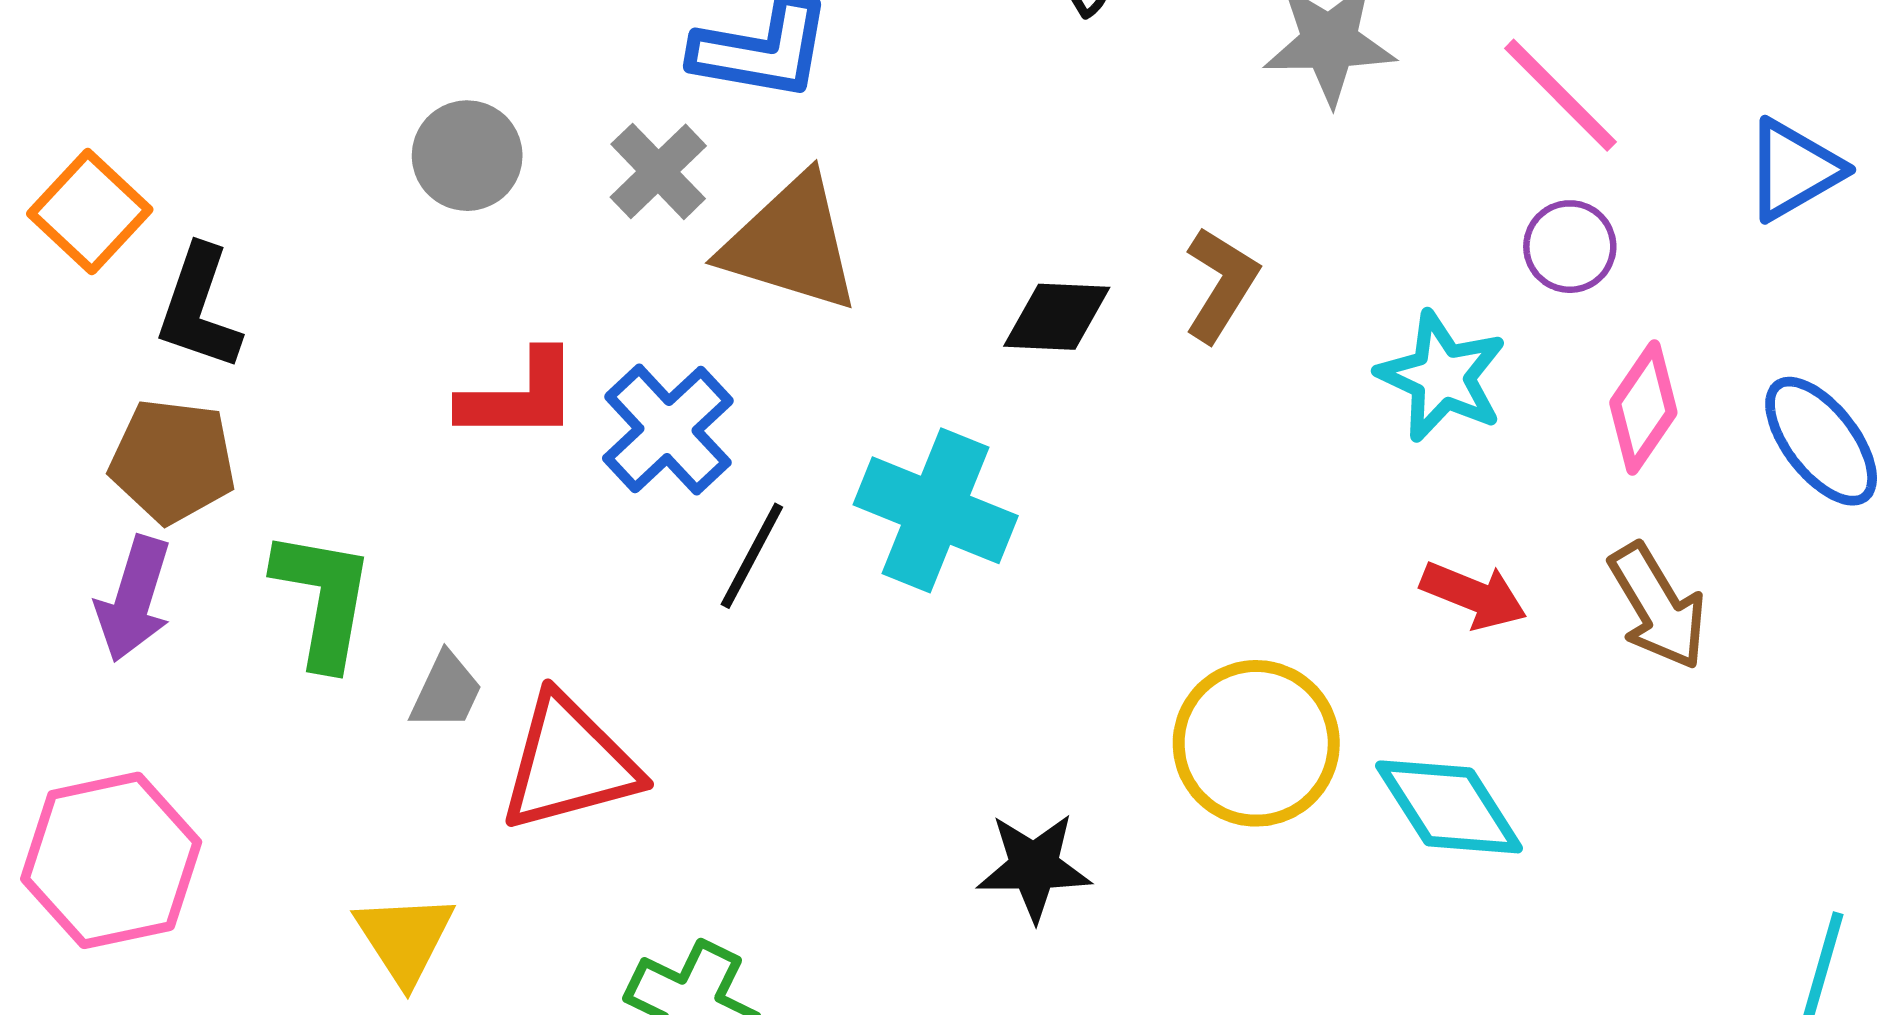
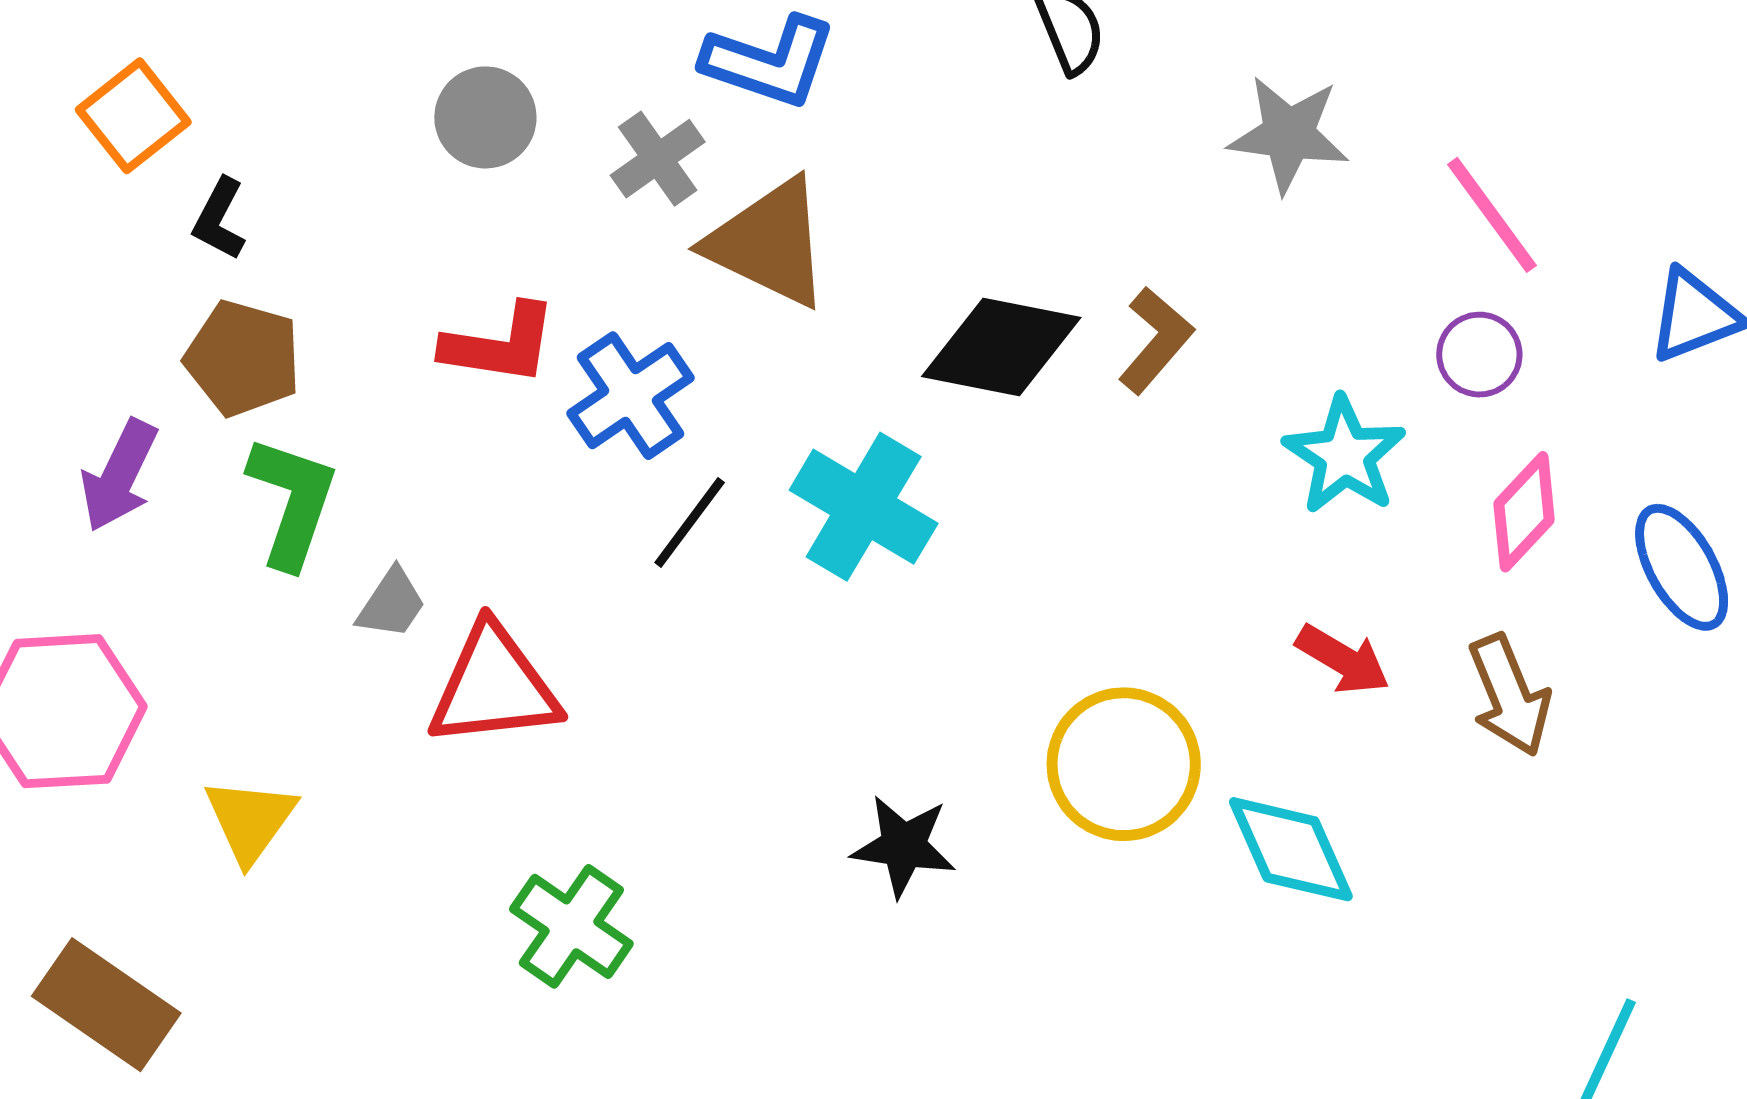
black L-shape: (199, 308) -> (219, 219), size x0.7
black diamond: (1057, 317) -> (1001, 347), size x1.5
brown pentagon: (173, 461) -> (243, 358), moved
yellow triangle: (405, 938) -> (250, 820), moved

